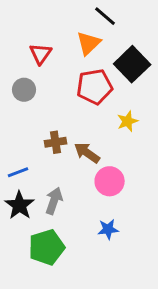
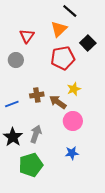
black square: (132, 64) -> (88, 43), size x0.7
yellow star: (128, 121) -> (74, 89), moved
blue line: (18, 172) -> (12, 104), moved

